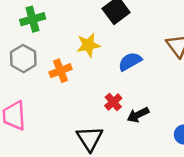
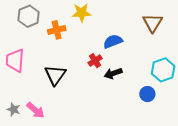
blue semicircle: (130, 62) -> (113, 41), moved
black triangle: (90, 138) -> (55, 75), moved

